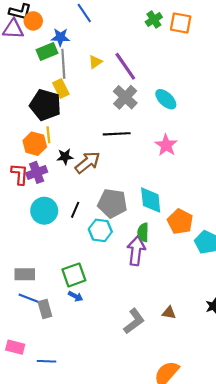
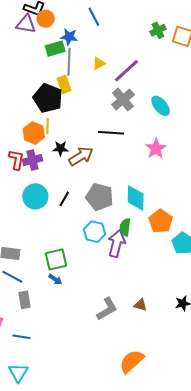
purple line: (125, 66) -> (126, 71), turned 76
cyan hexagon: (100, 230) -> (95, 232), moved
gray rectangle: (45, 309) -> (24, 300), moved

